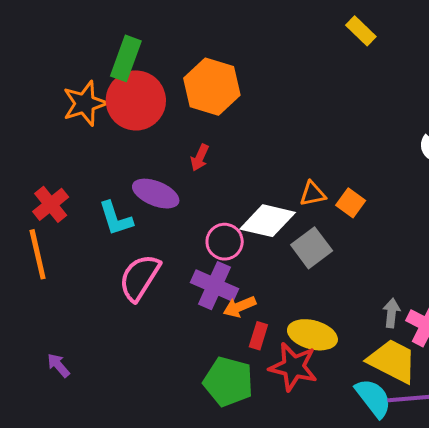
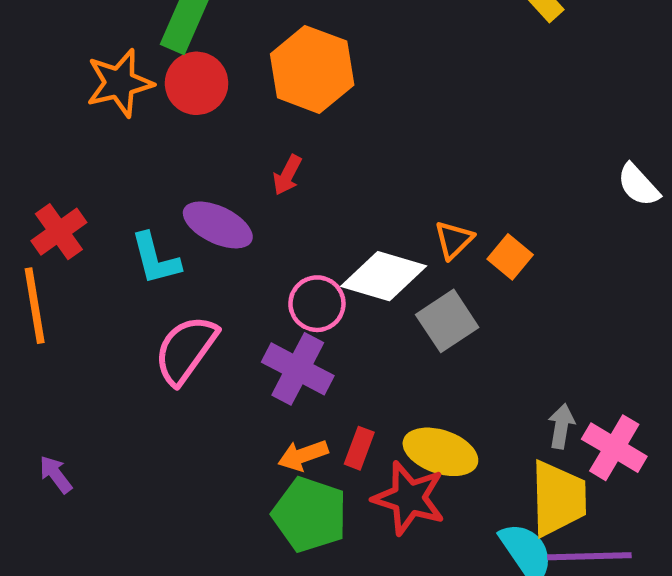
red circle: (136, 100) -> (197, 83), size x0.7
orange triangle: (313, 194) -> (454, 240), turned -36
orange arrow: (239, 307) -> (303, 455), moved
yellow trapezoid: (392, 361) -> (558, 498), turned 58

